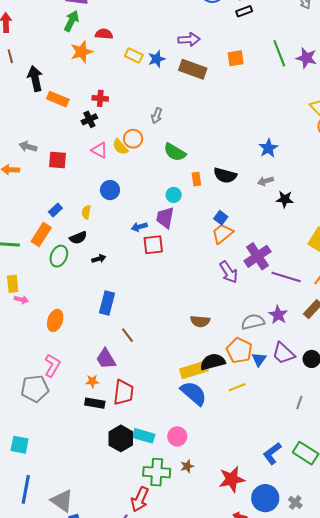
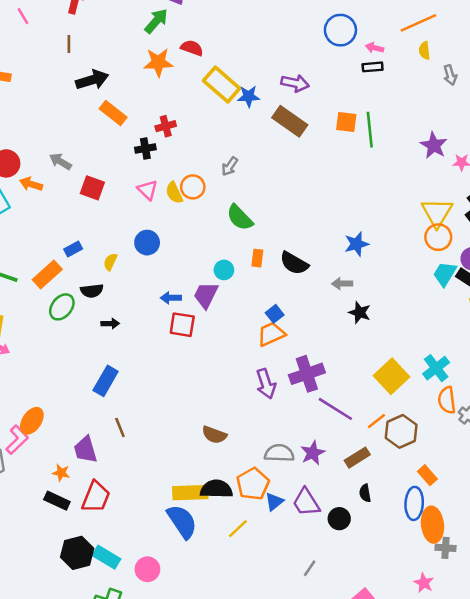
green line: (279, 53) -> (370, 130), moved
yellow rectangle: (134, 55) -> (222, 84), size x1.6
black arrow: (35, 79) -> (92, 80), turned 70
red cross: (100, 98) -> (166, 126), turned -35
orange ellipse: (55, 320) -> (32, 421), moved
yellow line: (237, 387) -> (238, 529), turned -36

